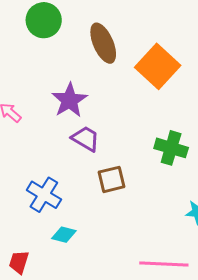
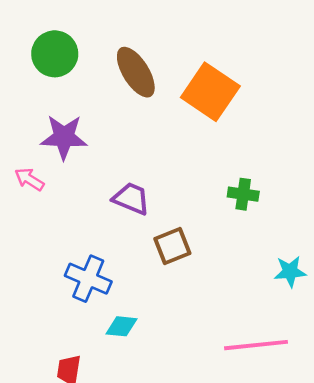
purple star: (69, 100) -> (64, 137), moved, turned -30
green cross: (171, 148) -> (243, 194), size x0.7

